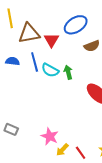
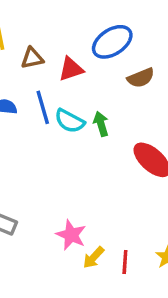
brown triangle: (29, 33) -> (32, 58), size x0.6
red triangle: (51, 40) -> (71, 69), turned 42
red line: (81, 153) -> (125, 262), turned 40

